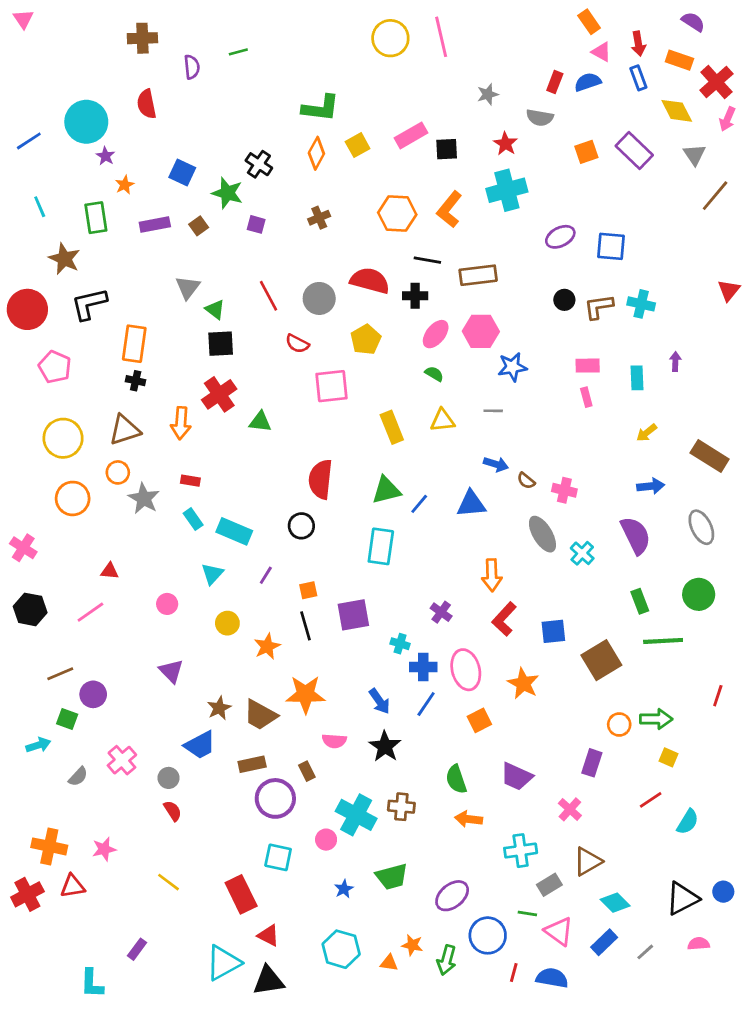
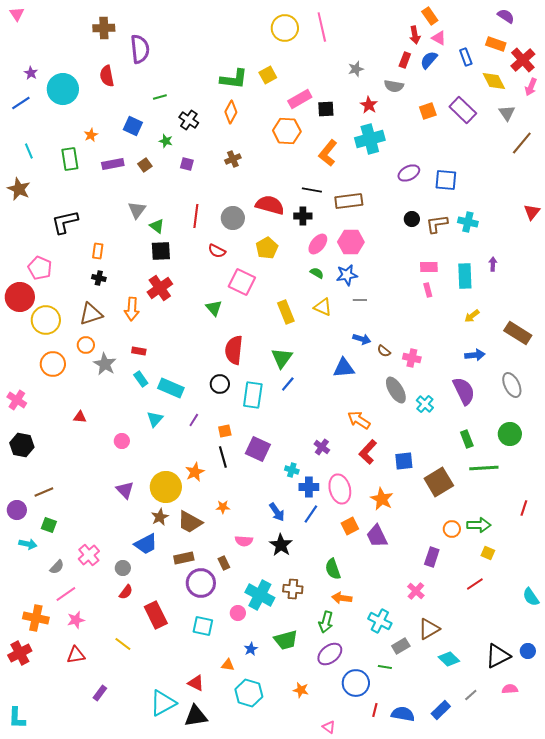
red arrow: (638, 44) -> (415, 35), moved
green line: (238, 52) -> (160, 97), moved
purple semicircle: (192, 67) -> (140, 49), size x1.6
blue semicircle: (588, 82) -> (429, 60), turned -30
yellow square: (358, 145) -> (268, 75), moved
purple star: (105, 156) -> (31, 73), moved
green star: (227, 193) -> (166, 141), size x0.6
orange hexagon: (397, 214) -> (287, 131), moved
brown star: (64, 259) -> (19, 189), moved
red line: (268, 296) -> (196, 216), turned 35
red circle: (27, 309) -> (20, 297), moved
orange rectangle: (134, 344) -> (98, 251), size x0.6
blue star: (512, 367) -> (347, 275), moved
cyan rectangle: (637, 378) -> (465, 276), size x1.4
pink square: (332, 386) -> (242, 282), turned 32
yellow triangle: (442, 420) -> (323, 307), turned 30
green triangle: (260, 422) -> (214, 308), moved, turned 42
green triangle: (386, 490) -> (282, 358), turned -40
blue line: (419, 504) -> (288, 384), moved
cyan rectangle: (381, 546) -> (253, 395), moved
orange arrow: (492, 575) -> (359, 420), turned 125
pink line: (90, 612) -> (66, 594), moved
purple square: (353, 615) -> (258, 449), turned 35
yellow circle: (227, 623) -> (166, 487), moved, size x1.8
purple circle: (93, 694) -> (17, 510), moved
orange star: (305, 694) -> (223, 507), size x0.5
cyan arrow: (38, 745) -> (28, 544), turned 30
purple trapezoid: (516, 777) -> (377, 536), moved, turned 40
red semicircle: (173, 811) -> (126, 592), turned 70
cyan semicircle: (688, 822) -> (531, 597), moved, turned 114
cyan cross: (521, 851) -> (380, 621), turned 35
red triangle: (73, 886) -> (76, 655), moved
red rectangle: (241, 894) -> (156, 615), moved
pink triangle: (559, 931) -> (329, 727), moved, size x0.6
blue rectangle: (604, 942) -> (441, 710), moved
green arrow: (447, 960) -> (326, 622), moved
orange triangle: (389, 963) -> (228, 665), moved
cyan L-shape: (92, 983) -> (17, 718), moved

